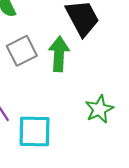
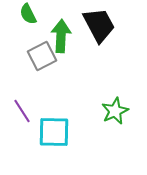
green arrow: (59, 54) -> (61, 36), moved

